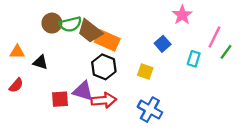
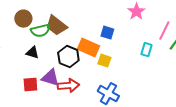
green semicircle: (70, 24) -> (40, 31), moved
orange rectangle: (107, 40) -> (88, 48), moved
blue square: (163, 44) -> (107, 33), moved, turned -32
black triangle: (40, 62) -> (32, 53), moved

